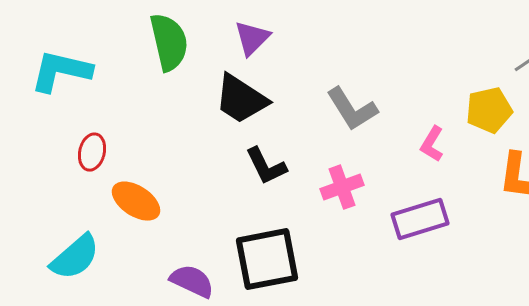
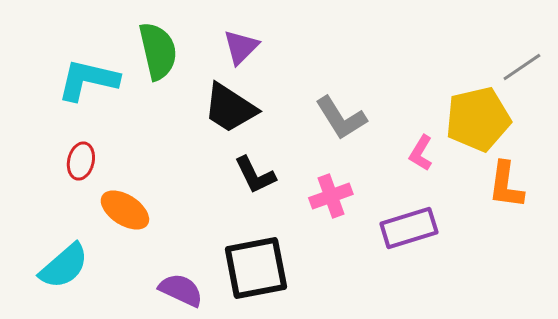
cyan L-shape: (61, 71) -> (88, 80), moved
yellow pentagon: (489, 110) -> (478, 119), size x1.4

